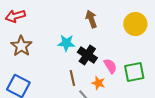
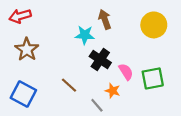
cyan star: (66, 43) -> (85, 35), moved
brown line: (72, 78) -> (69, 85), moved, turned -35

